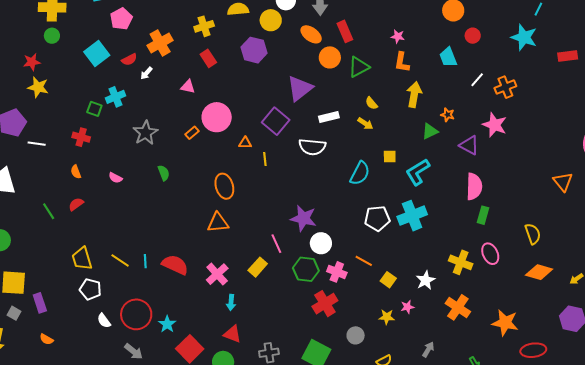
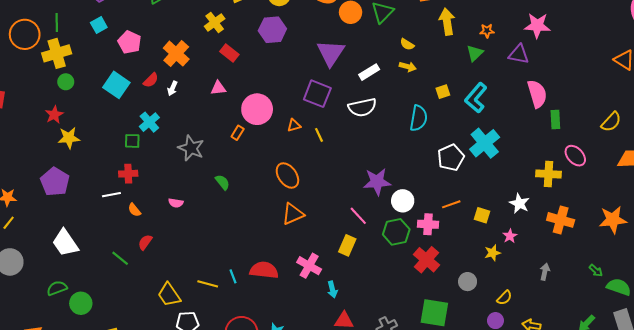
white line: (37, 144) -> (111, 195), moved
yellow semicircle: (533, 234) -> (611, 122), turned 80
orange line: (364, 261) -> (451, 204), turned -30

